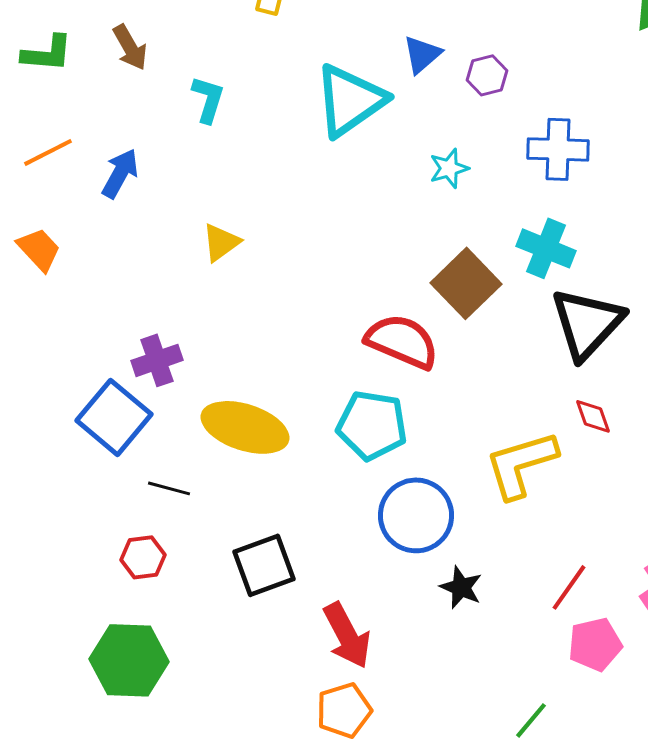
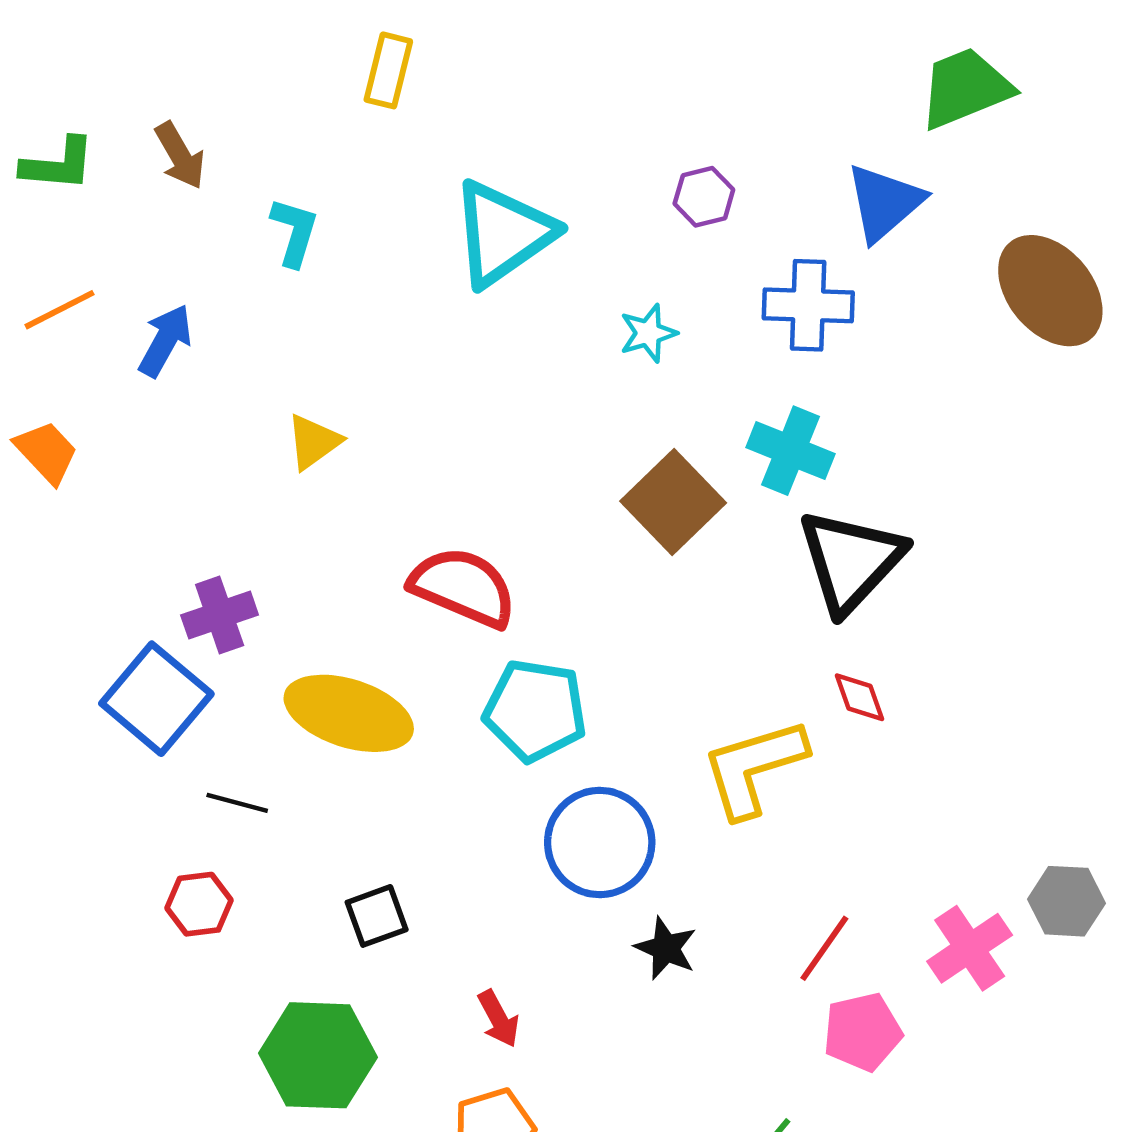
blue triangle: (422, 54) -> (884, 203), moved, size x1.4
red semicircle: (402, 341) -> (463, 587), moved
black square: (264, 565) -> (377, 916), size x0.7
red arrow: (347, 635) -> (498, 1019), size x0.6
green hexagon: (129, 660) -> (318, 1055), moved

